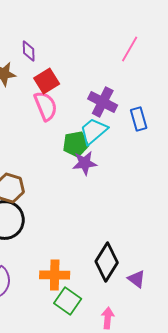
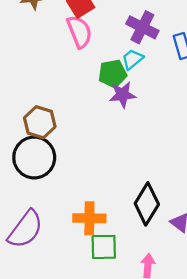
cyan trapezoid: (94, 131) -> (132, 59), size x0.7
green square: (68, 301) -> (104, 247), turned -36

